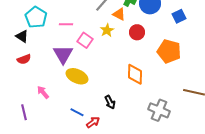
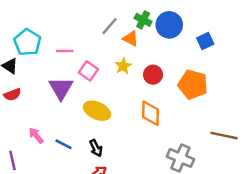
yellow star: (107, 30) -> (123, 66), moved
red circle: (137, 32) -> (153, 75), moved
yellow ellipse: (77, 76) -> (97, 111), moved
black arrow: (110, 102) -> (96, 148), moved
blue line: (77, 112) -> (63, 144), moved

